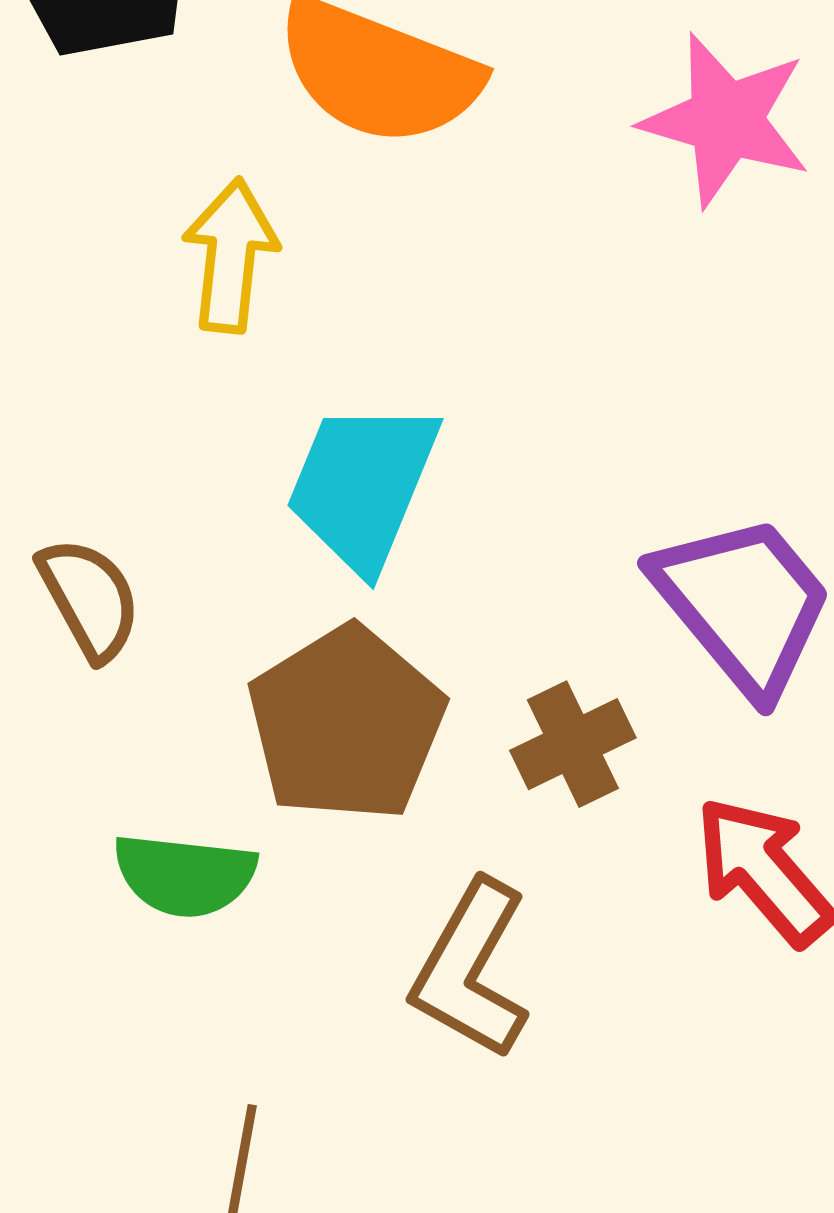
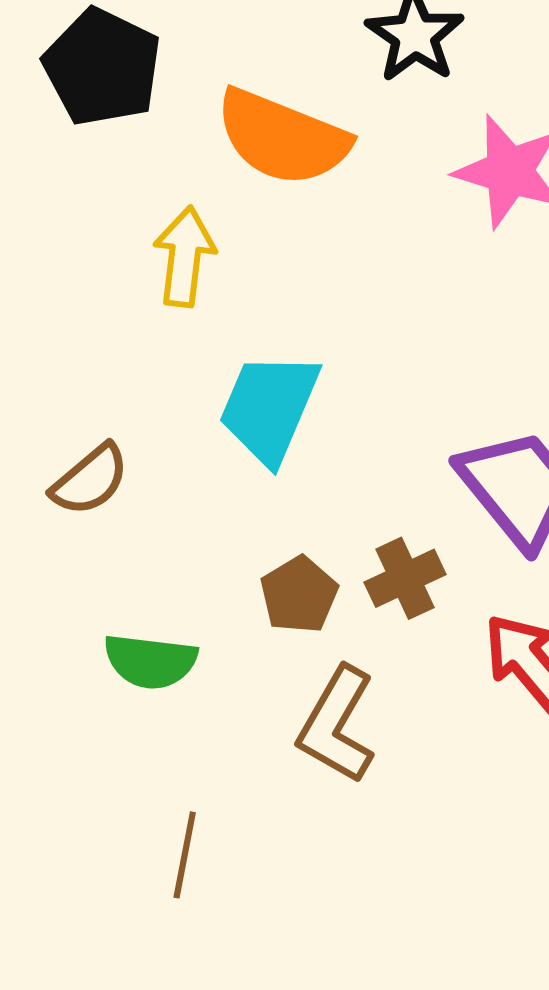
brown semicircle: (89, 599) -> (90, 480), turned 78
brown pentagon: (346, 724) -> (299, 595), moved, size x0.6

